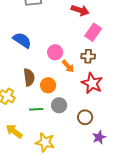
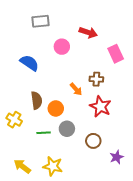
pink rectangle: (93, 32) -> (116, 54), moved, turned -60
pink circle: (55, 52) -> (62, 47), moved
yellow arrow: (14, 131) -> (22, 166), moved
purple star: (99, 137) -> (117, 157), moved

